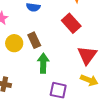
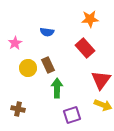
purple square: (58, 90) -> (72, 115), turned -30

